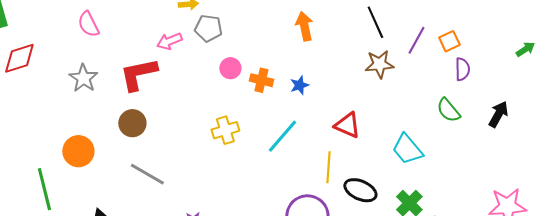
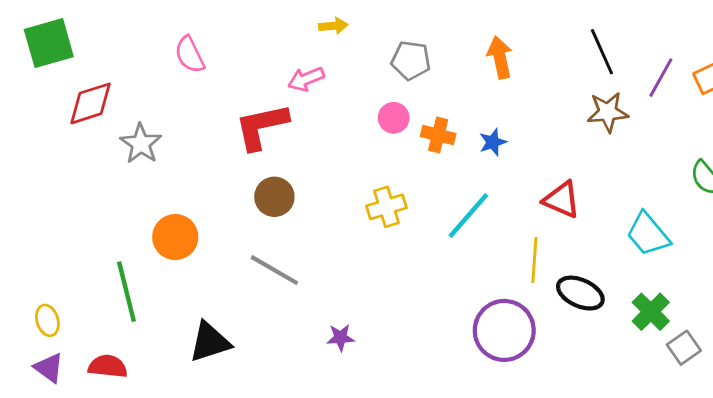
gray pentagon: (208, 28) -> (411, 60), moved
gray star: (83, 78) -> (141, 144), moved
brown circle: (132, 123) -> (274, 197), moved

